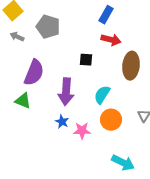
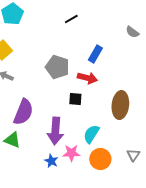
gray pentagon: (48, 27) -> (57, 67), moved
red arrow: (111, 40) -> (87, 78), moved
pink star: (82, 131) -> (71, 153), moved

